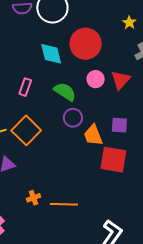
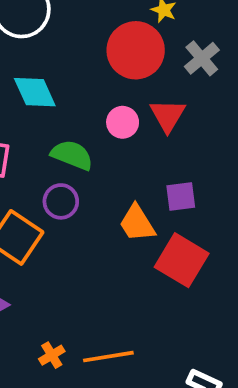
red circle: (86, 44) -> (136, 50), moved
purple circle: (73, 118) -> (61, 201), moved
red square: (113, 160) -> (182, 260), turned 32

